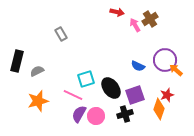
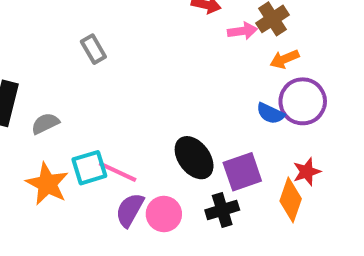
pink arrow: (135, 25) -> (242, 31), turned 112
blue semicircle: (138, 66) -> (270, 113), moved
orange arrow: (176, 70) -> (285, 59), moved, turned -64
cyan square: (86, 79) -> (89, 168), moved
orange star: (38, 101) -> (47, 184), turned -30

